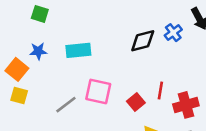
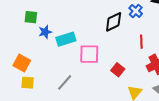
blue star: (38, 51) -> (45, 32), moved
red line: (160, 90) -> (141, 42), moved
pink square: (98, 91) -> (89, 54), moved

